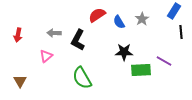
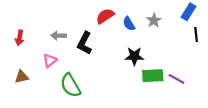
purple line: (164, 61) -> (177, 79), moved
green semicircle: (82, 78) -> (70, 85), moved
brown triangle: (20, 81) -> (22, 77), moved, turned 48

